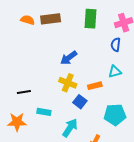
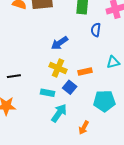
blue semicircle: (116, 45) -> (96, 30), moved
cyan triangle: (115, 72) -> (113, 62), moved
cyan rectangle: (44, 112) -> (47, 93), moved

